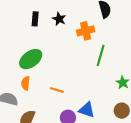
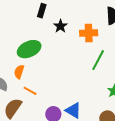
black star: (59, 19) -> (60, 26), moved
orange line: (57, 90) -> (30, 91), moved

